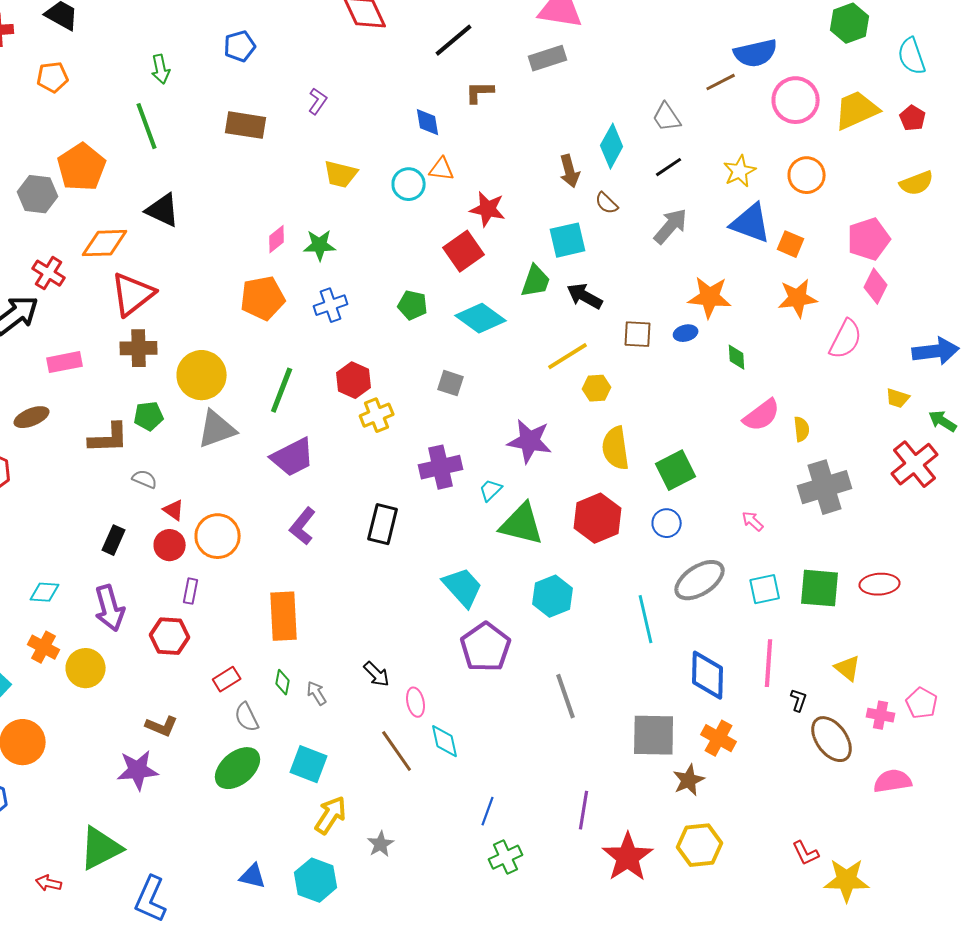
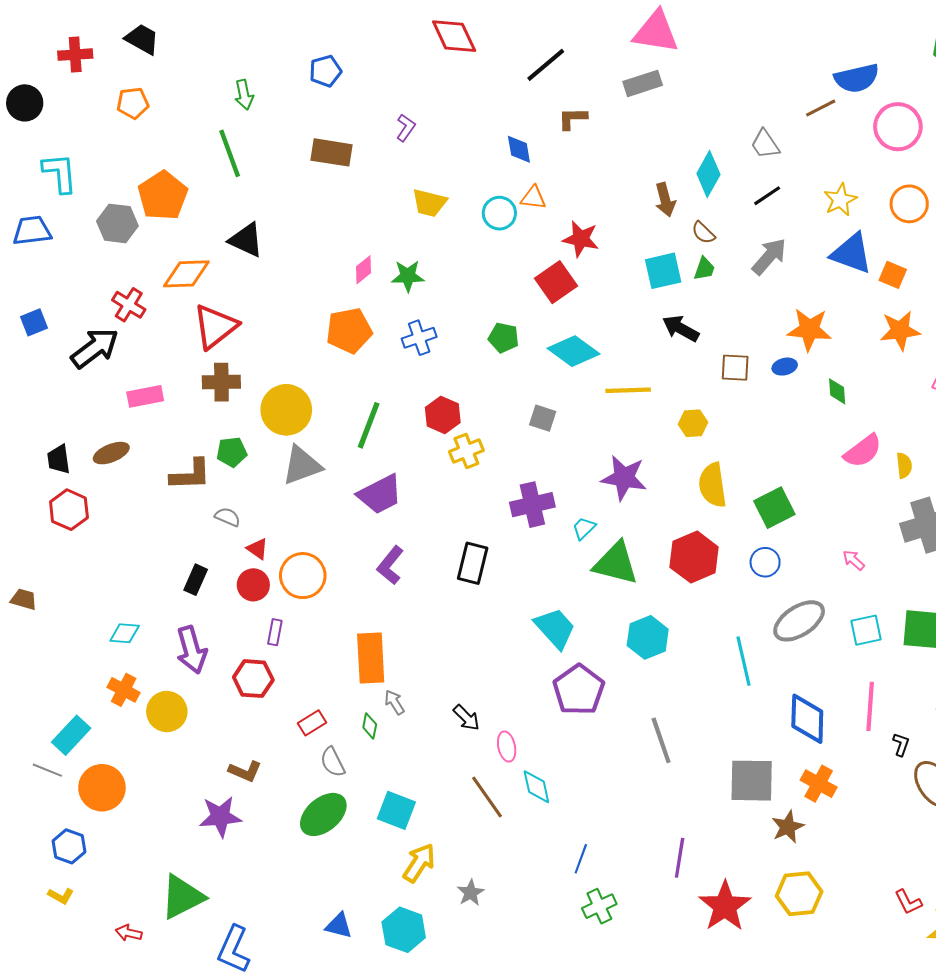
green trapezoid: (536, 281) -> (704, 269), moved, size x0.7
yellow line: (568, 356) -> (628, 390), moved, turned 30
gray arrow: (317, 693) -> (394, 702), moved

